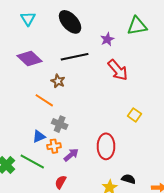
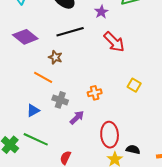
blue triangle: (39, 136) -> (33, 110), moved
orange cross: (54, 146) -> (95, 93), moved
red ellipse: (106, 146) -> (110, 135), moved
purple arrow: (71, 155) -> (77, 118), moved

